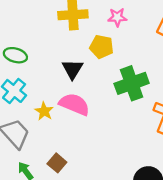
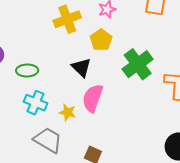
yellow pentagon: (101, 47) -> (101, 40), turned -30
pink semicircle: (74, 104) -> (93, 98), turned -76

